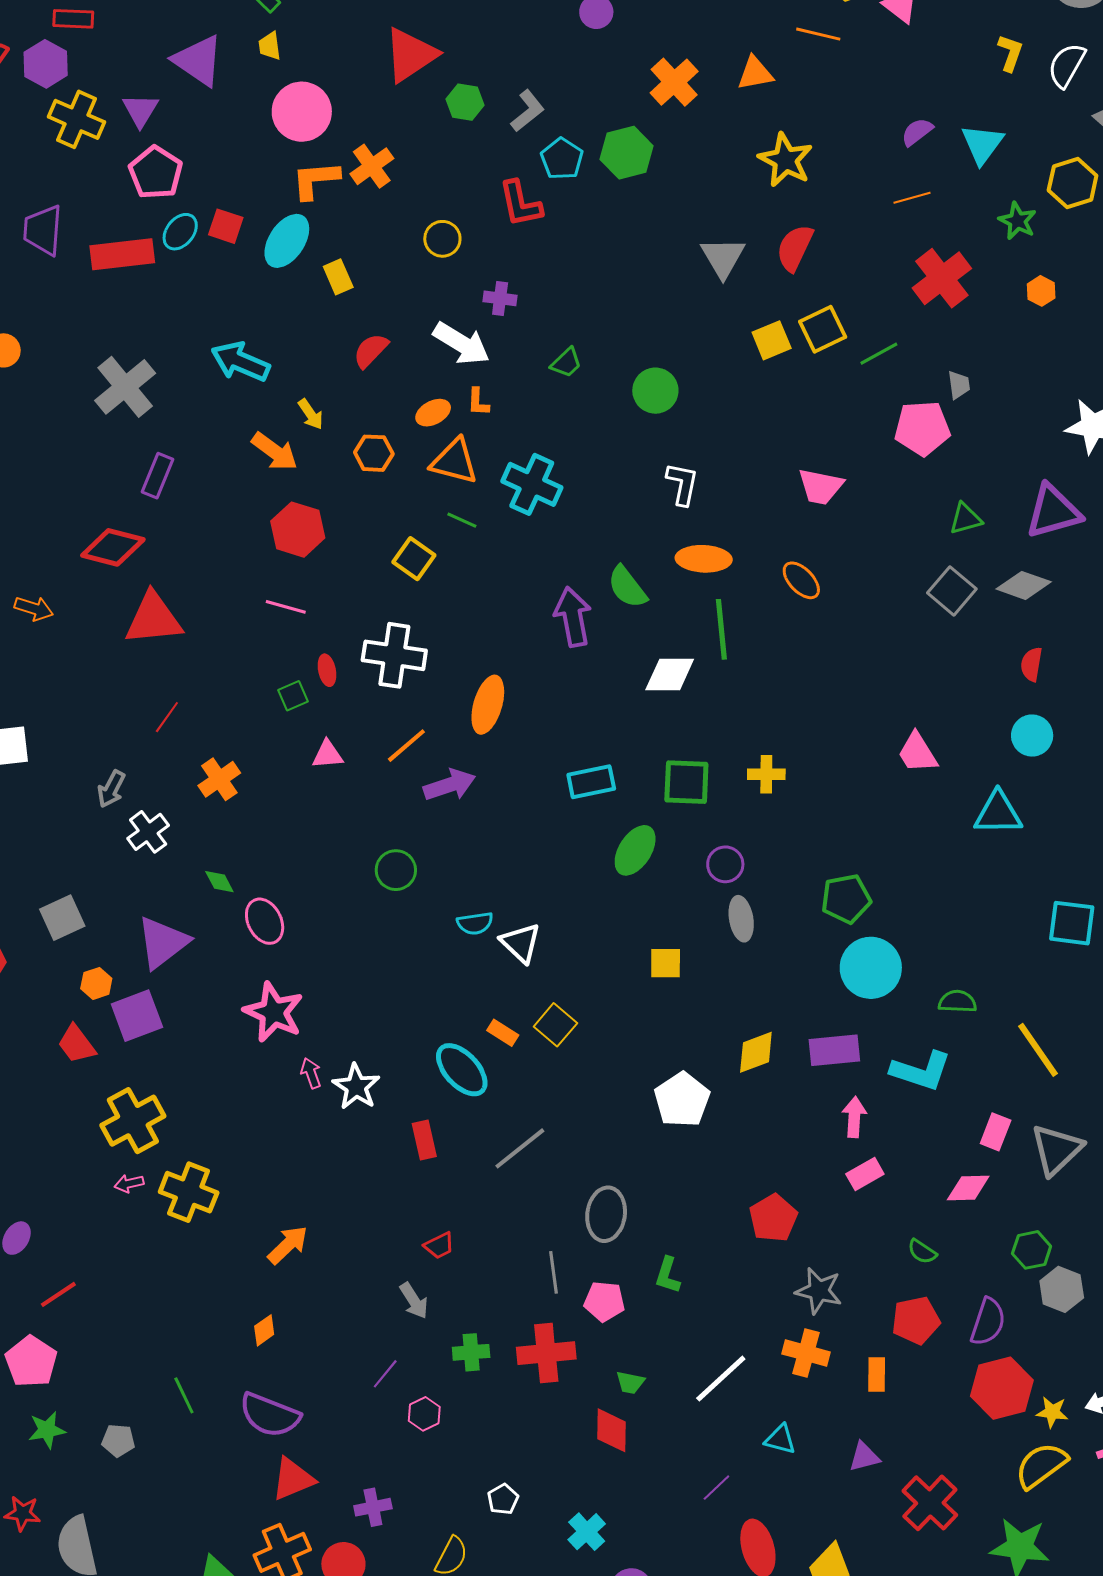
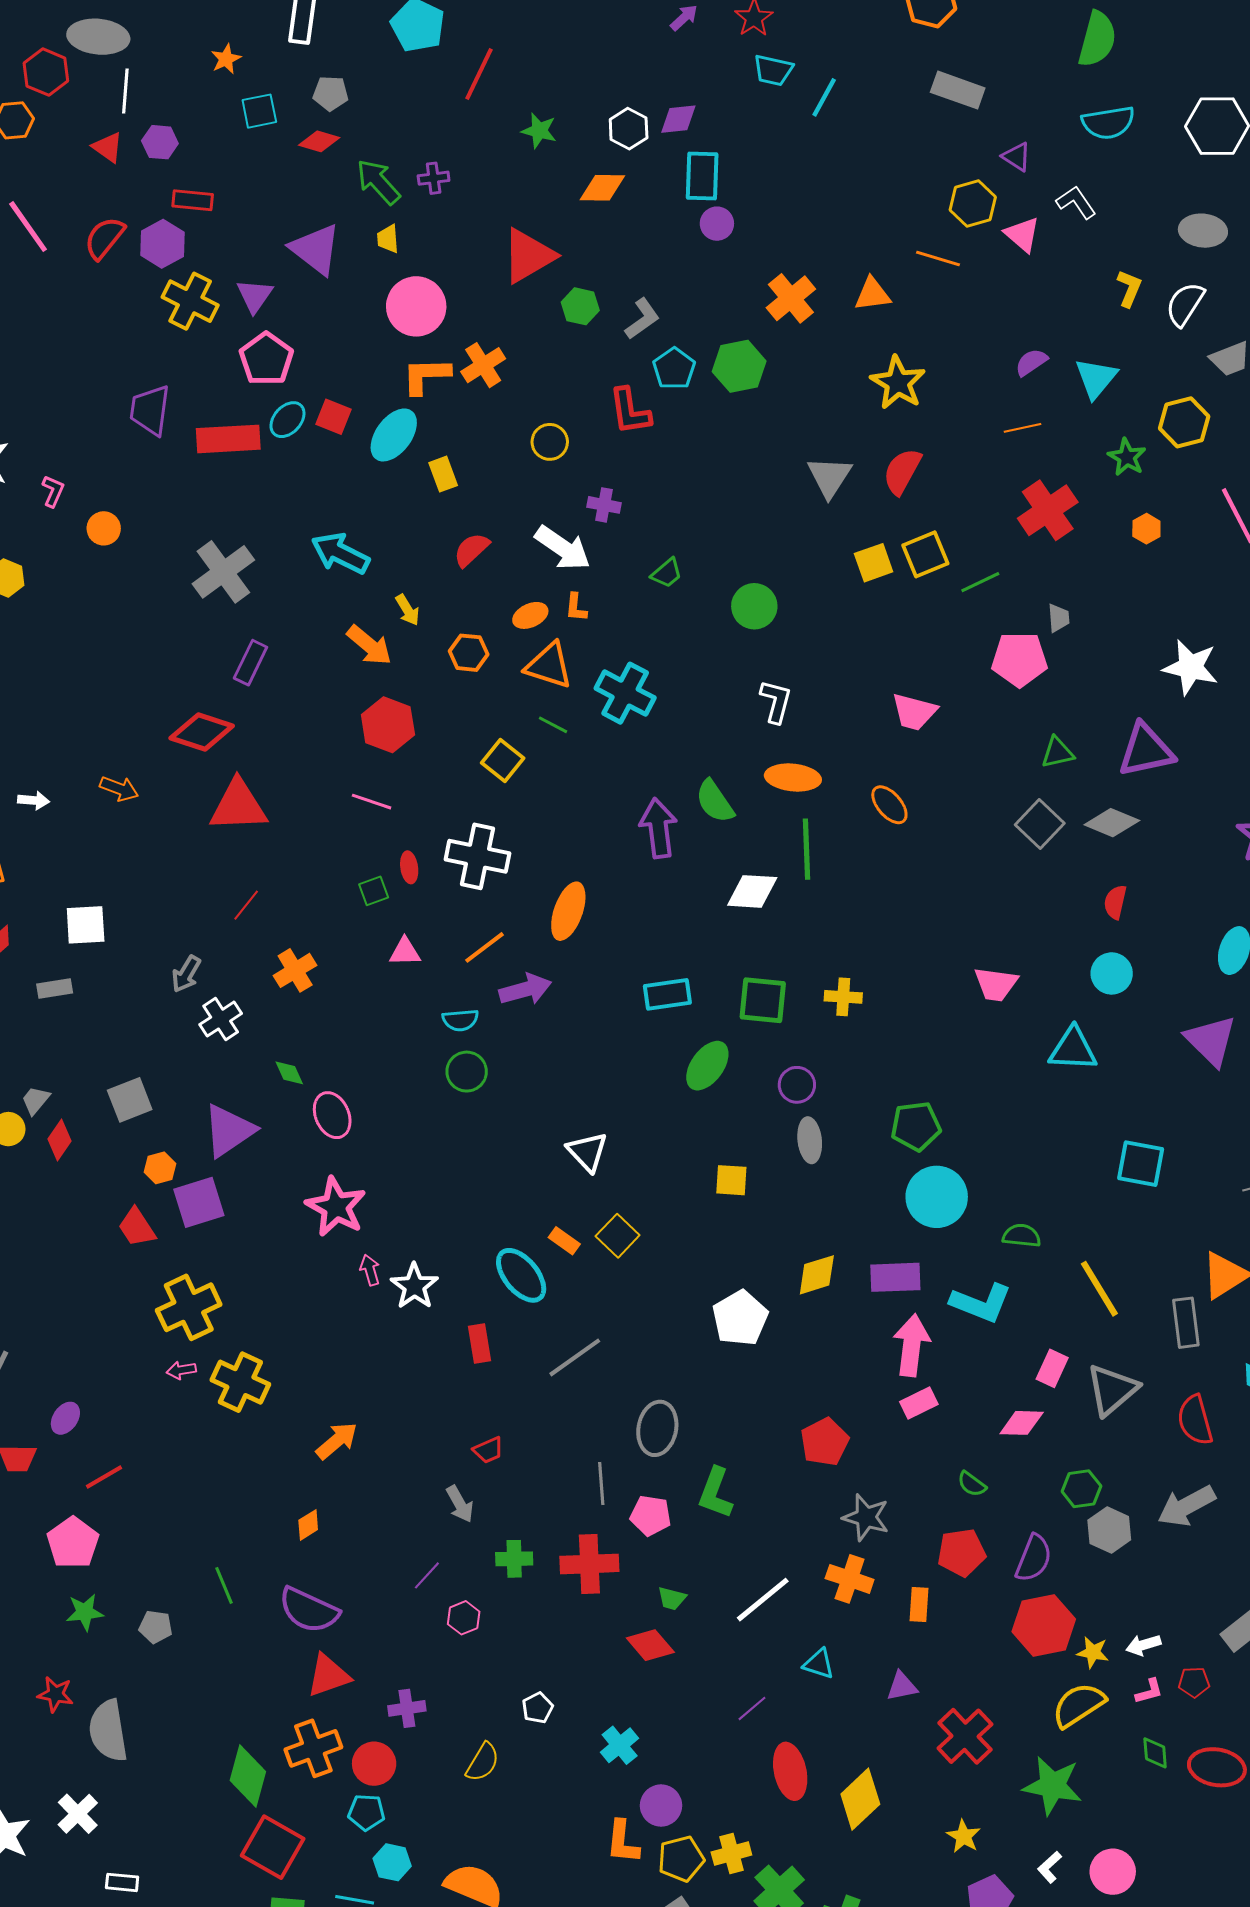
pink trapezoid: (917, 753) -> (996, 984), turned -54
cyan semicircle: (475, 923) -> (460, 1020), moved
pink arrow: (854, 1117) -> (912, 1345), size x1.5
green L-shape: (668, 1275) -> (715, 1493), size x1.4
red diamond: (612, 1430) -> (650, 1645), turned -45

